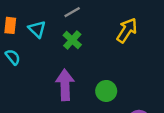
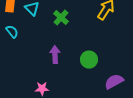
purple arrow: (65, 85) -> (55, 55), size x0.7

